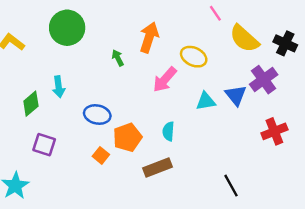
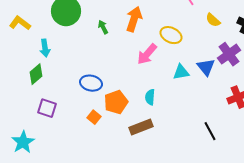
yellow semicircle: (244, 39) -> (213, 20), size x0.6
green arrow: (118, 58) -> (103, 27), moved
cyan arrow: (59, 87) -> (45, 48), moved
black line: (231, 186) -> (210, 131), moved

